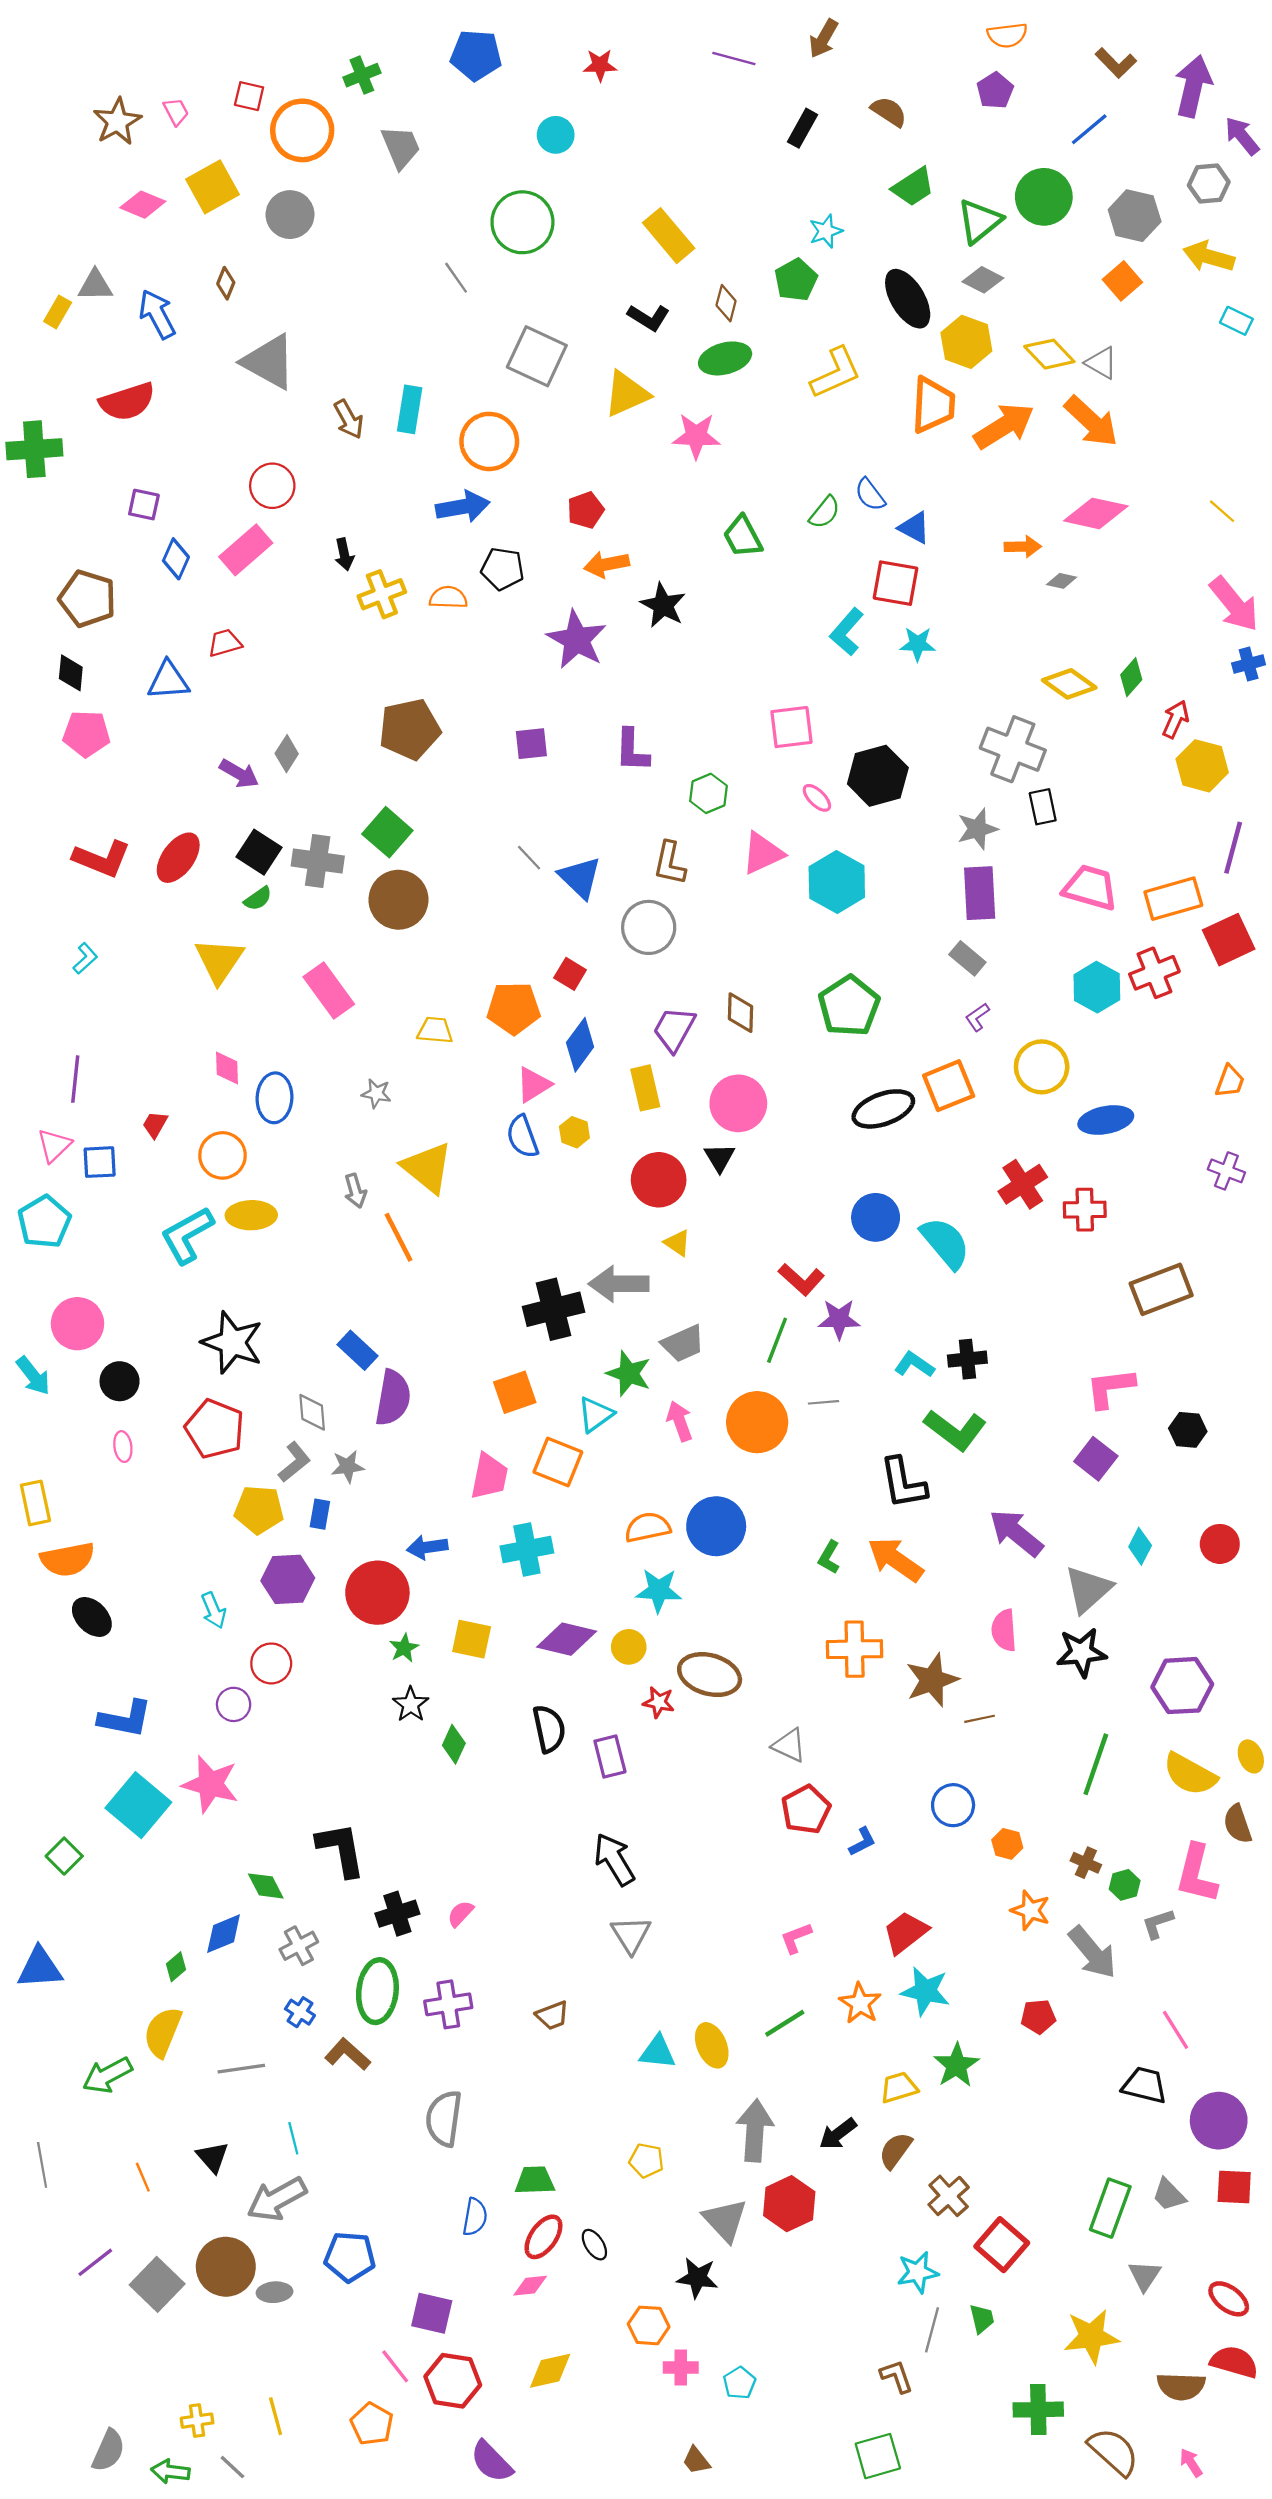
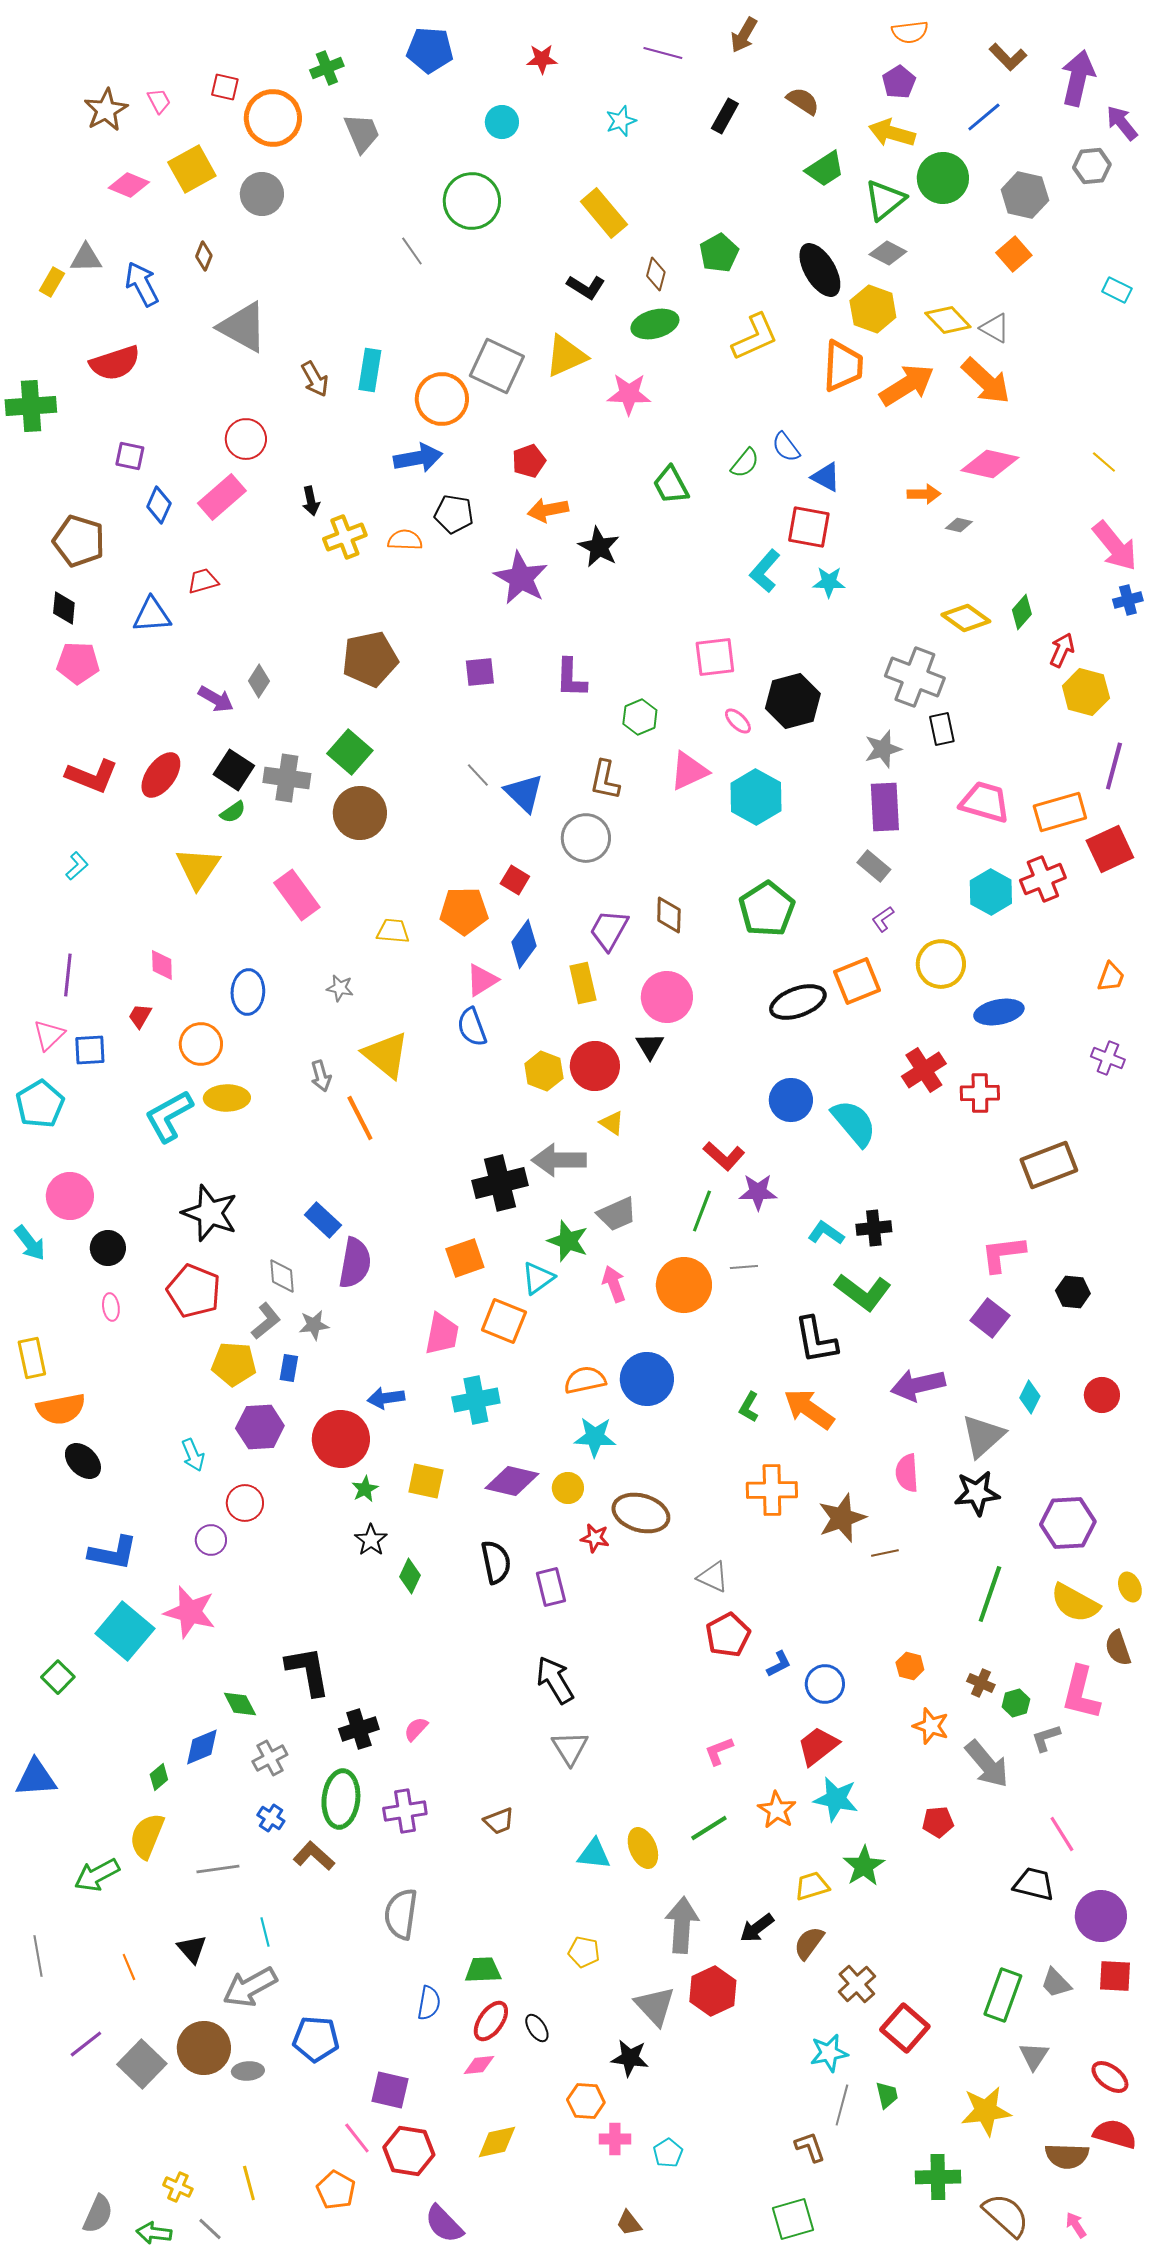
cyan star: (826, 231) -> (621, 121), moved
yellow arrow: (1209, 257) -> (892, 133), moved
gray square: (537, 356) -> (497, 366), moved
pink diamond: (227, 1068) -> (162, 965), moved
yellow hexagon: (574, 1132) -> (544, 1071), moved, size x1.4
purple arrow: (1016, 1533) -> (918, 1385), turned -52
blue circle: (953, 1805) -> (825, 1684), moved
yellow cross: (197, 2421) -> (178, 2187), turned 32

